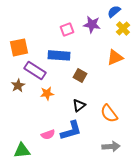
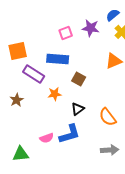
brown star: (18, 85) -> (17, 100), moved
orange star: (47, 93) -> (55, 94), moved

